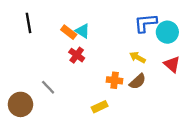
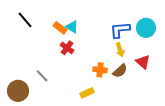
black line: (29, 23) -> (25, 20), turned -30
blue L-shape: (146, 23) -> (120, 30), moved
yellow arrow: (138, 57) -> (120, 50), turned -136
red triangle: (172, 64) -> (143, 62), moved

